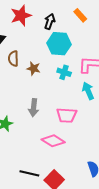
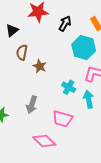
cyan hexagon: (59, 44) -> (84, 48), moved
cyan cross: (64, 72) -> (69, 87), moved

